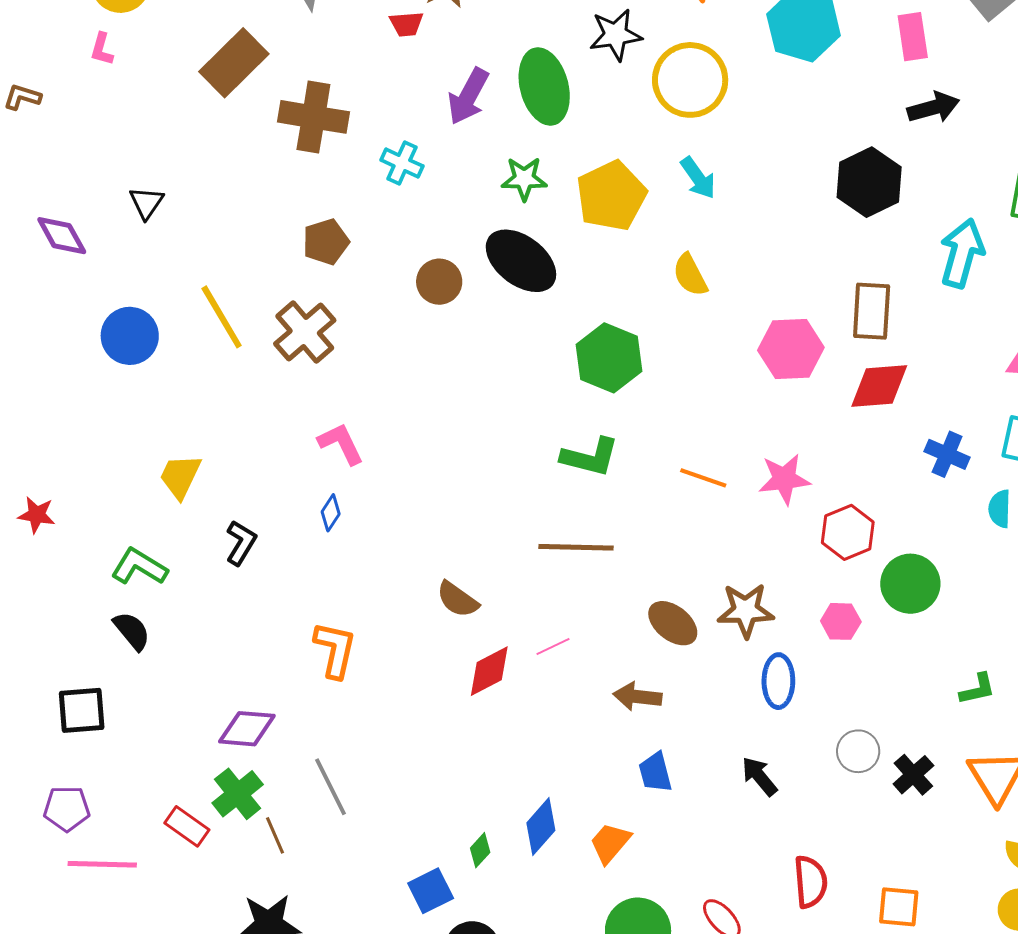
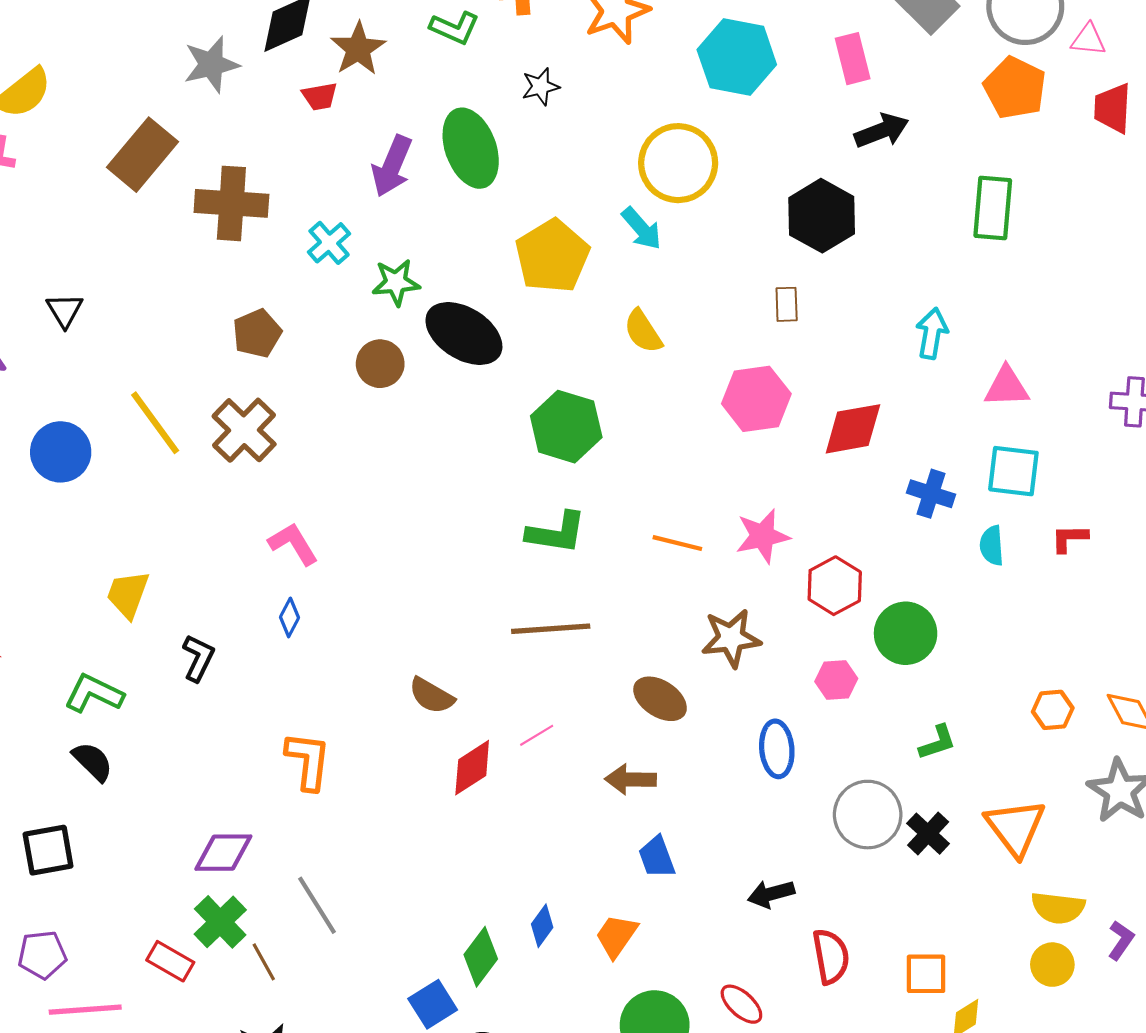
black star: (616, 35) -> (540, 87), size x0.7
yellow circle: (690, 80) -> (678, 163), moved
cyan cross: (402, 163) -> (329, 243), turned 30
green star: (524, 179) -> (396, 282), moved
cyan arrow: (962, 253) -> (932, 333), moved, size x0.7
brown rectangle: (872, 311) -> (787, 304), moved, size x0.6
brown star: (746, 610) -> (731, 638), moved
green L-shape: (977, 689) -> (937, 742), moved
gray circle: (858, 751) -> (868, 815), size x1.5
black arrow: (759, 776) -> (771, 894), moved, turned -60
blue diamond: (541, 827) -> (542, 926), size x0.7
green diamond: (480, 850) -> (481, 957), size x1.6

